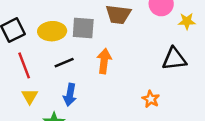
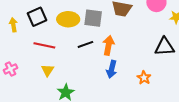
black line: (64, 63) -> (85, 44), moved
red line: (24, 65) -> (44, 45), turned -60
blue arrow: (70, 95) -> (112, 69), moved

